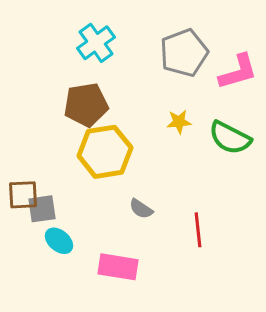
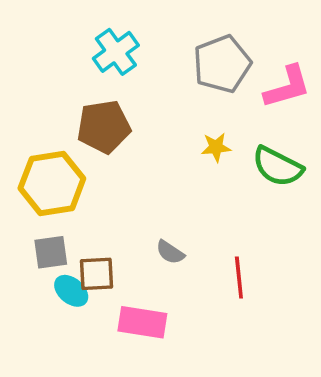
yellow hexagon: (105, 152) -> (52, 183), moved
brown square: (23, 195) -> (97, 274), moved

